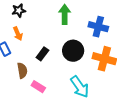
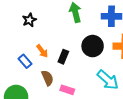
orange arrow: (18, 34) -> (42, 51), moved

